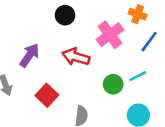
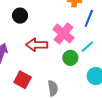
pink cross: (110, 35) -> (63, 34), moved

